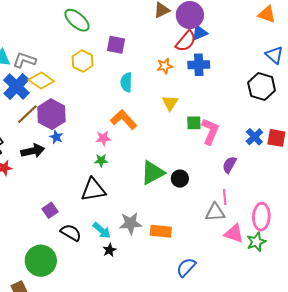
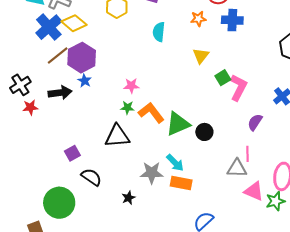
orange L-shape: (124, 120) -> (151, 113), moved
green square: (194, 123) -> (223, 78), turned -35
cyan arrow: (102, 230) -> (175, 163), moved

